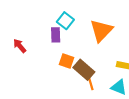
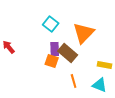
purple rectangle: (56, 35) -> (55, 49), moved
brown rectangle: (84, 70) -> (68, 53), moved

